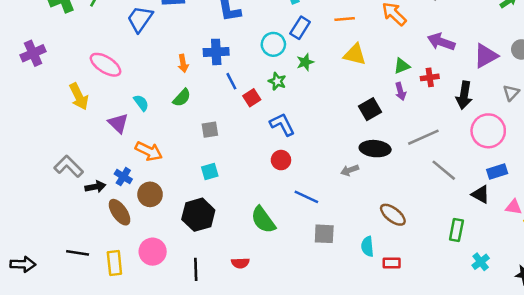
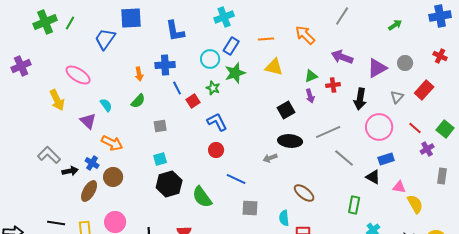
green star: (305, 62) -> (235, 73), size x1.5
brown ellipse: (120, 212) -> (89, 191), turned 65
black hexagon: (198, 215) -> (169, 184), moved

